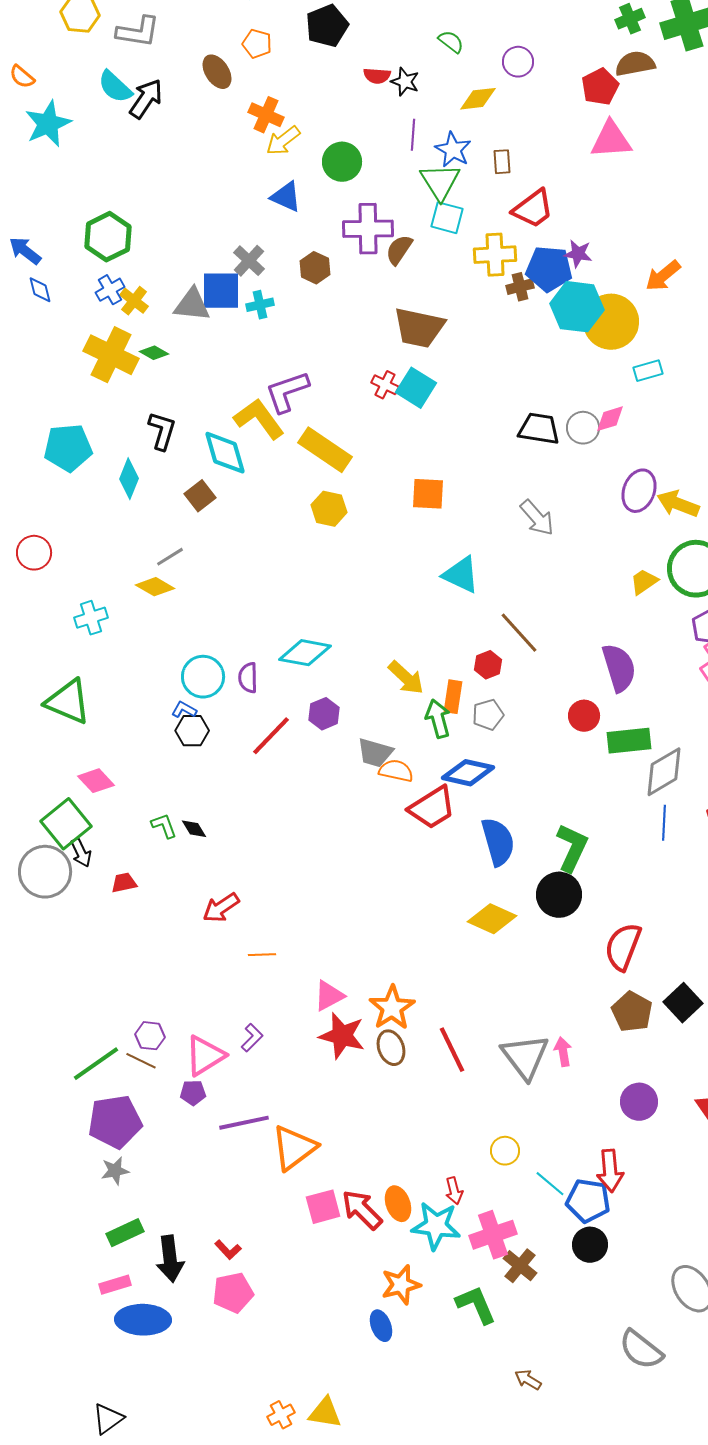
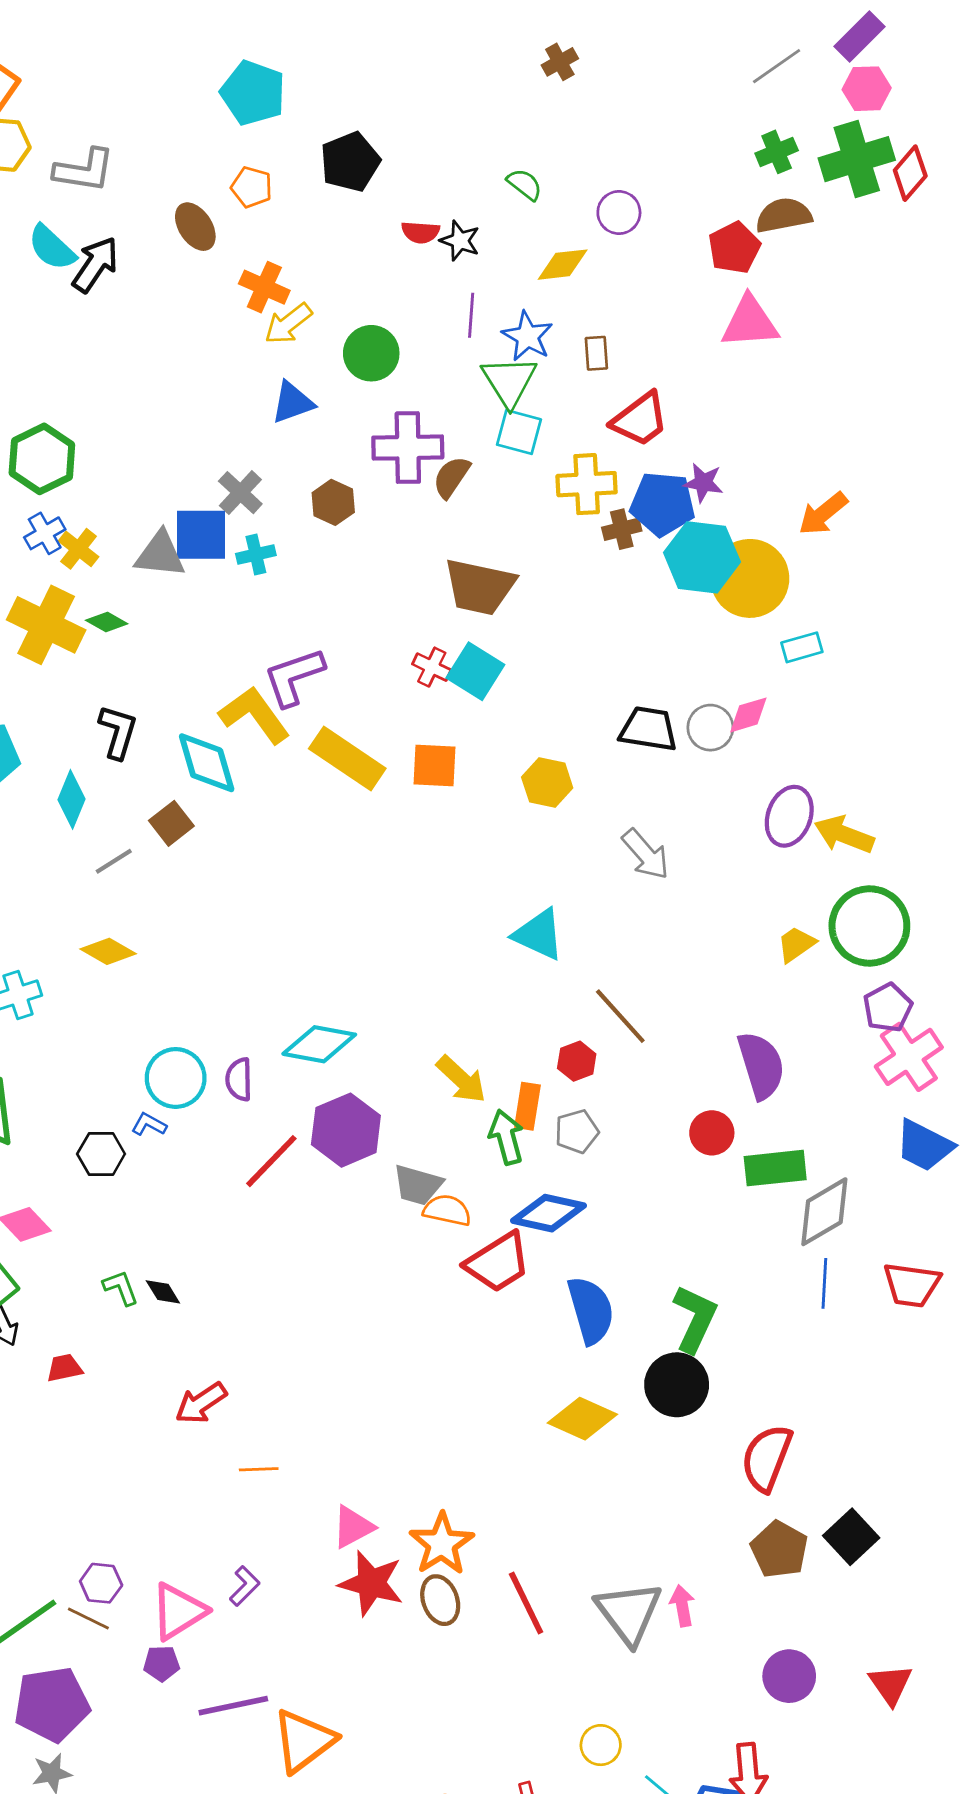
blue triangle: (286, 197) -> (292, 402), turned -44
orange square: (428, 494) -> (435, 766), moved
yellow hexagon: (329, 509) -> (547, 782), moved
gray line: (170, 557) -> (114, 861), moved
purple hexagon: (324, 714) -> (346, 1130), size x1.6
black hexagon: (192, 731) -> (101, 1154), moved

